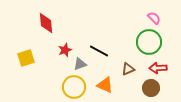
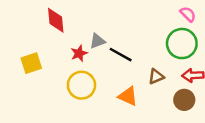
gray triangle: (80, 64) -> (97, 41), moved
yellow circle: (74, 87) -> (81, 85), moved

